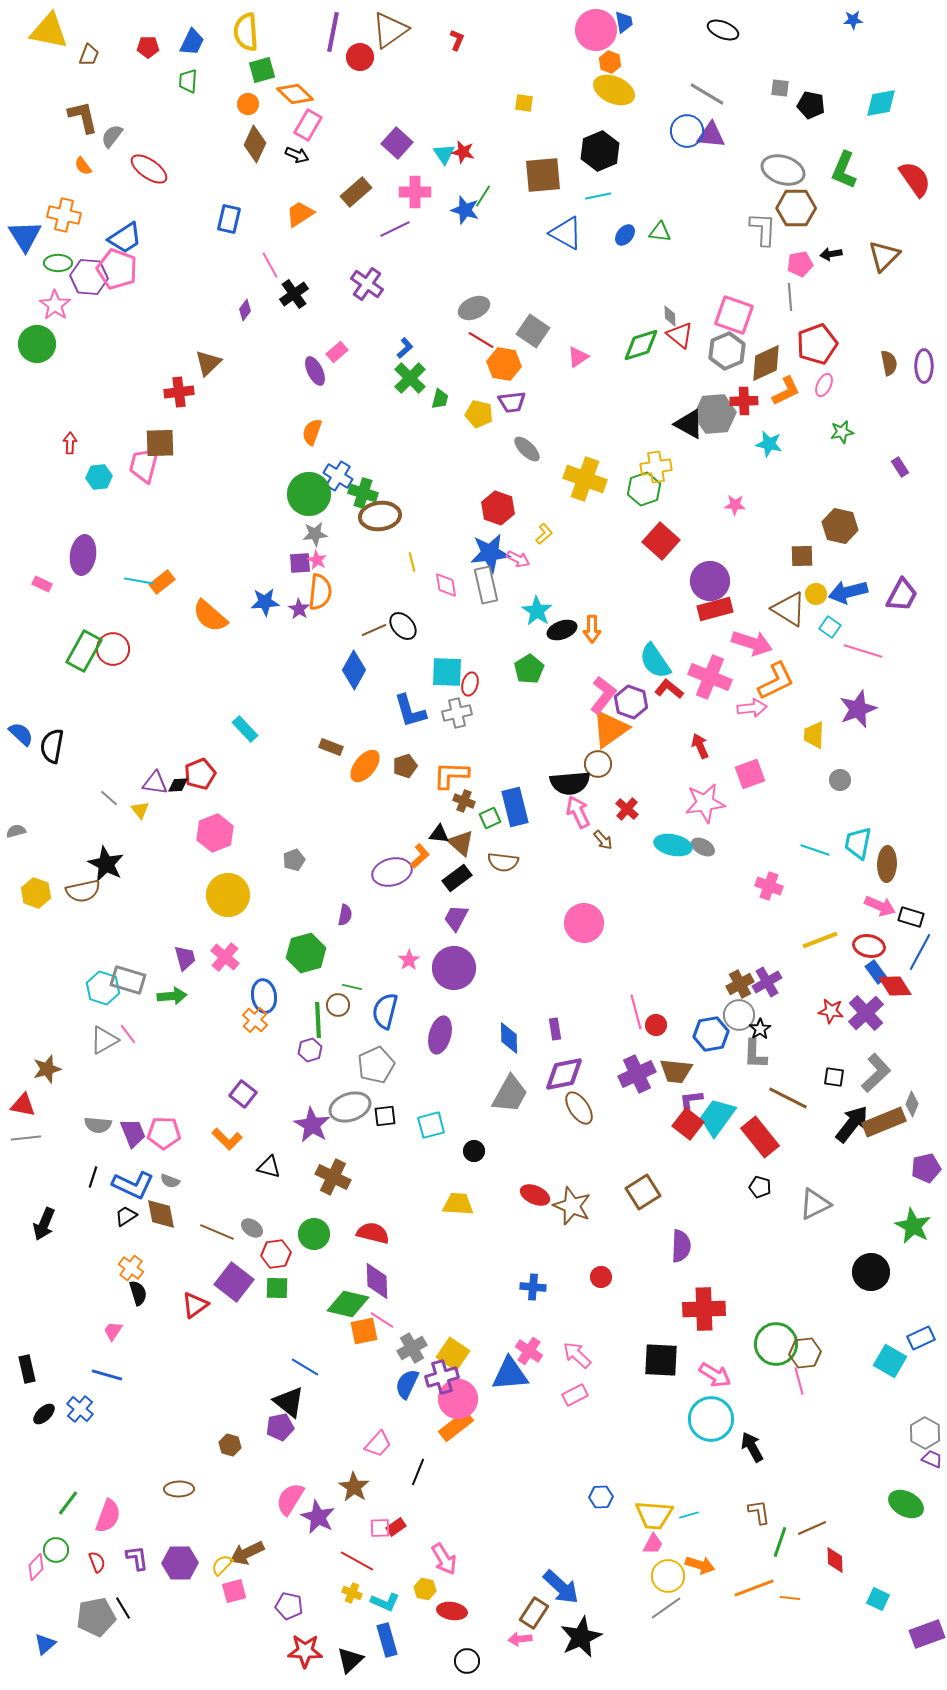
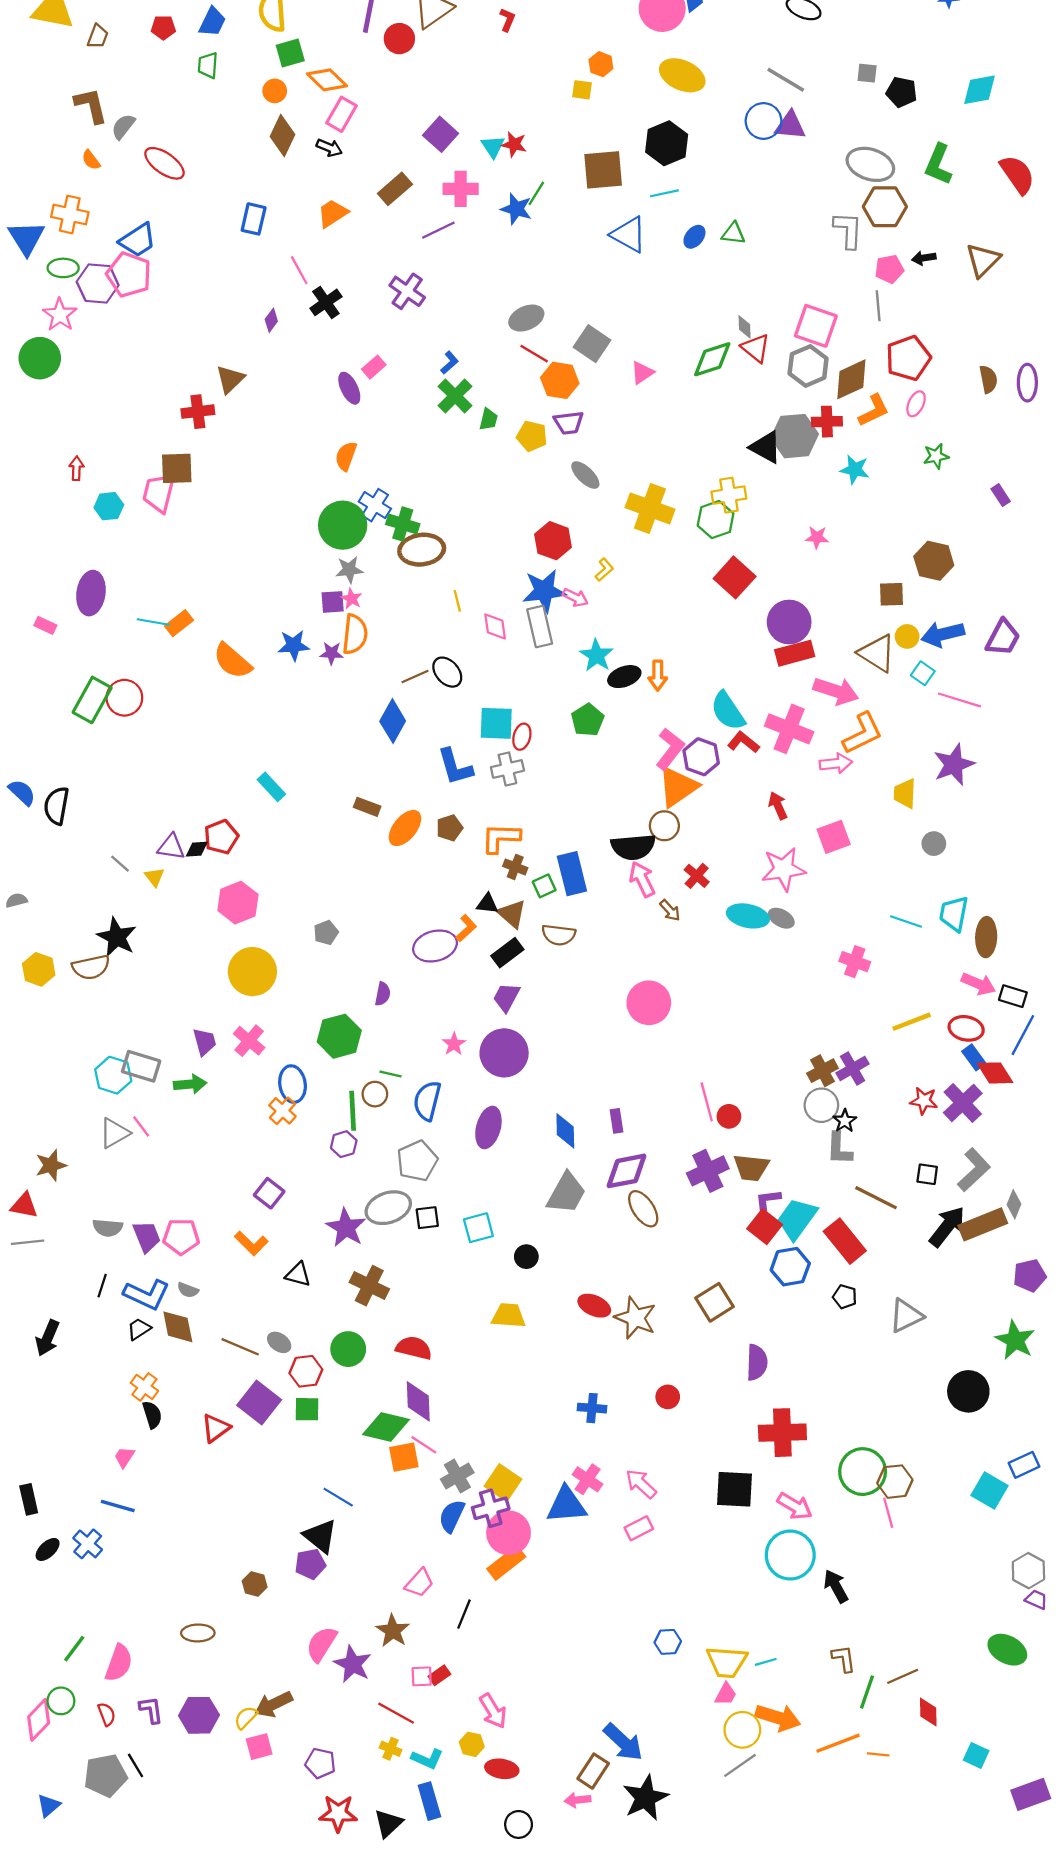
orange hexagon: (610, 62) -> (601, 64), moved
purple star: (299, 609) -> (331, 653), turned -30
blue hexagon: (711, 1034) -> (790, 1267), moved
orange arrow: (700, 1565) -> (778, 1718), size x1.4
pink diamond: (36, 1567) -> (39, 1720), size x1.4

